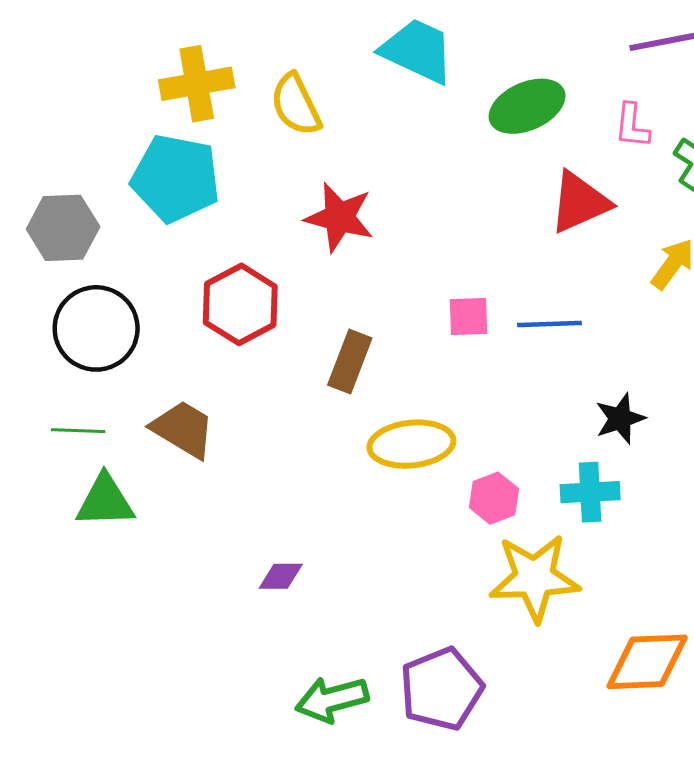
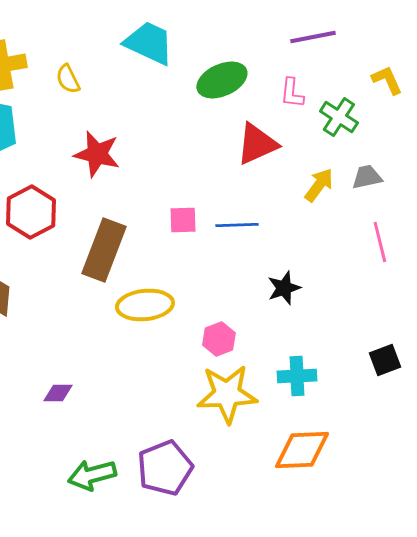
yellow semicircle: (296, 105) -> (68, 79), size x0.7
brown rectangle: (350, 361) -> (104, 250), size x1.5
cyan cross: (590, 492) -> (297, 376), moved
pink hexagon: (494, 498) -> (219, 339), moved

